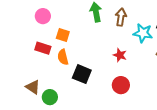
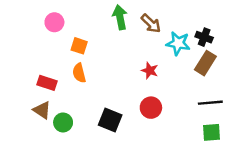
brown arrow: (121, 17) -> (151, 24), turned 126
red rectangle: (43, 48) -> (47, 83), moved
black square: (82, 74) -> (110, 120), moved

